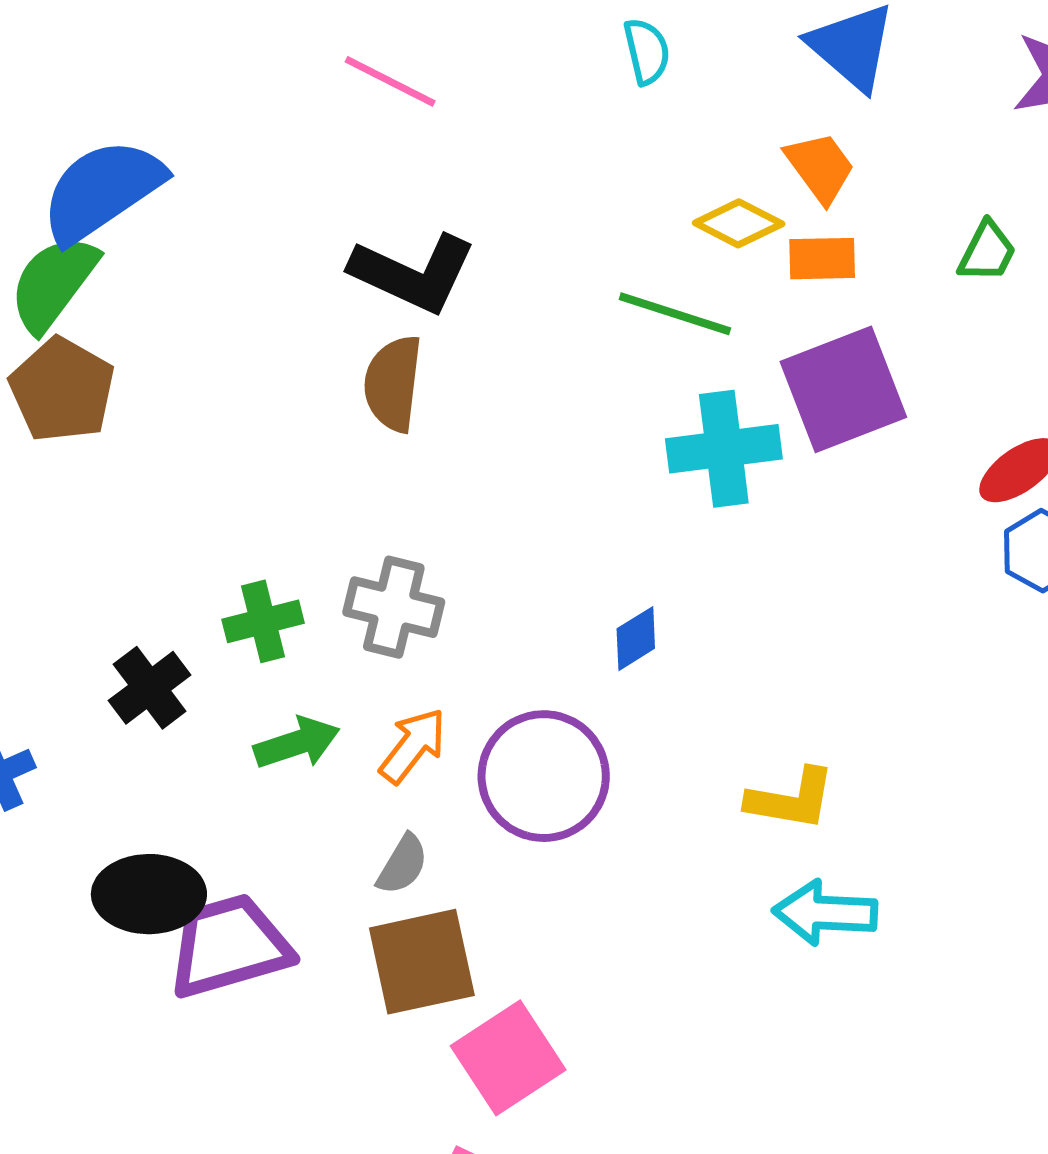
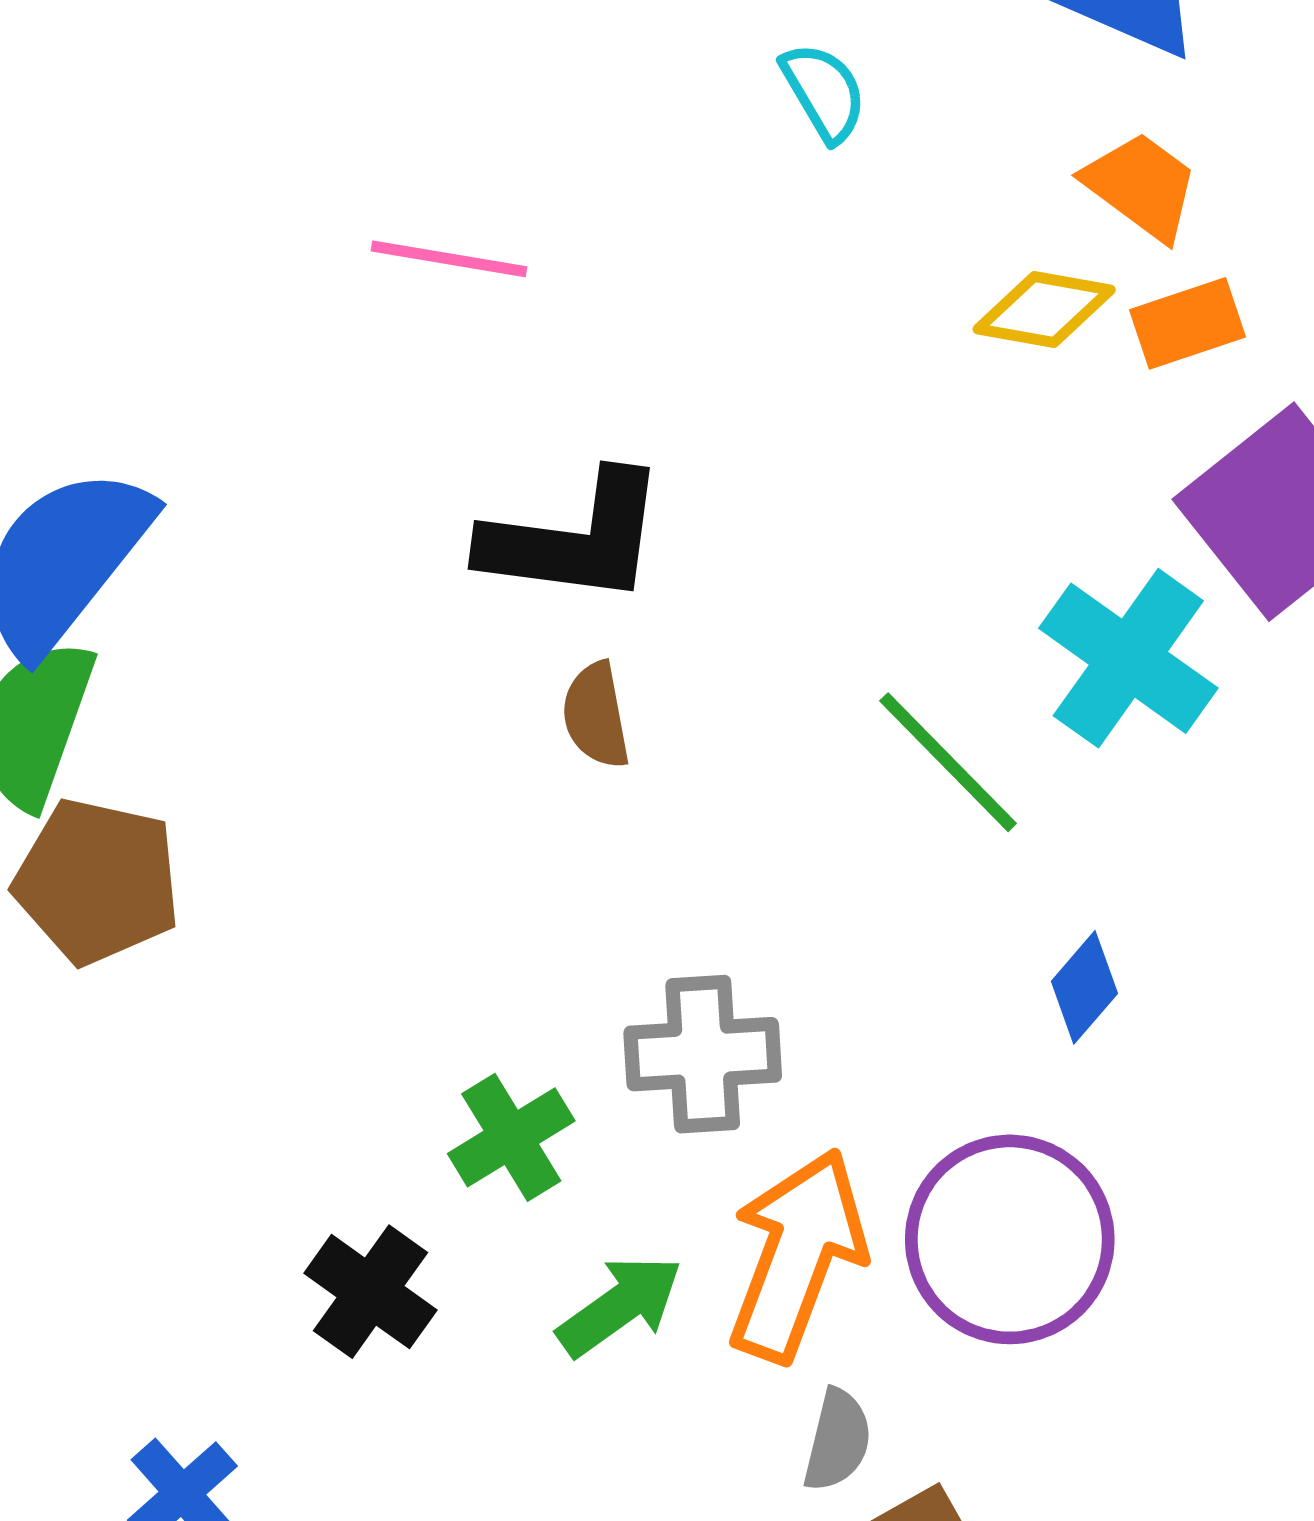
green line: (675, 314) -> (948, 762), moved, turned 45
brown semicircle: (393, 383) -> (596, 715), size x0.7
cyan cross: (724, 449) -> (1128, 658), turned -30
orange arrow: (413, 746) -> (797, 1255), size x1.6

